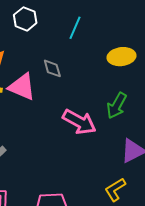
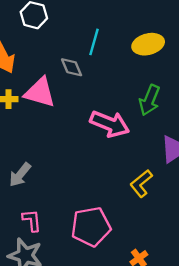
cyan line: (75, 28) -> (94, 42), moved
yellow L-shape: (115, 190) -> (141, 183), moved

